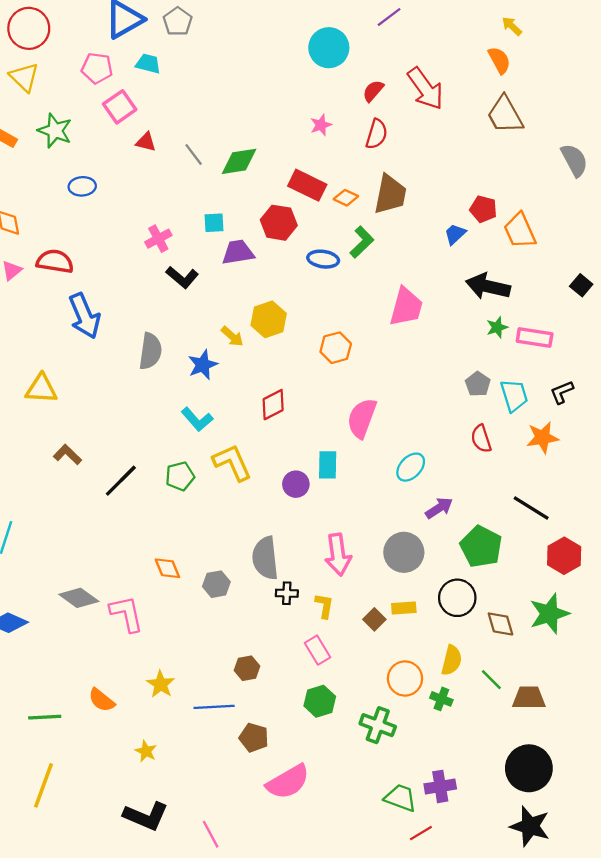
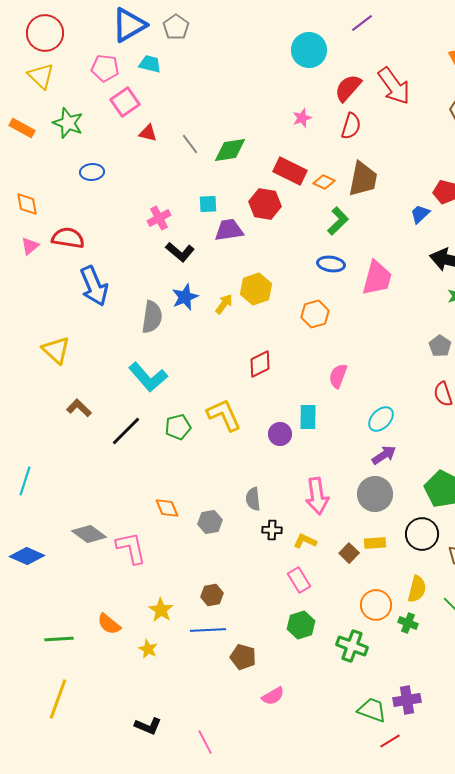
red semicircle: (373, 91) -> (348, 88), size x1.4
blue ellipse: (323, 259) -> (331, 264), moved
yellow arrow: (232, 336) -> (224, 304), turned -95
blue star: (203, 365) -> (185, 297), moved
yellow triangle: (41, 389) -> (56, 350), turned 40
pink semicircle: (362, 418) -> (338, 376), size x0.7
cyan L-shape: (197, 419) -> (148, 377), moved, size x1.4
purple arrow: (439, 508) -> (384, 455), moved
gray semicircle: (265, 558) -> (253, 499), size x0.6
yellow L-shape: (324, 606) -> (305, 541), turned -75
brown hexagon: (247, 668) -> (212, 595), moved
yellow star: (146, 751) -> (148, 649), moved
pink semicircle: (288, 782) -> (273, 696), size x0.6
black L-shape: (146, 816) -> (148, 726), size x0.7

